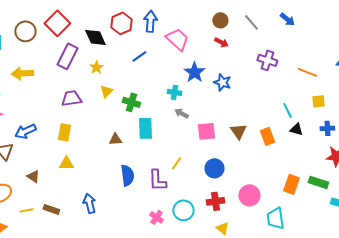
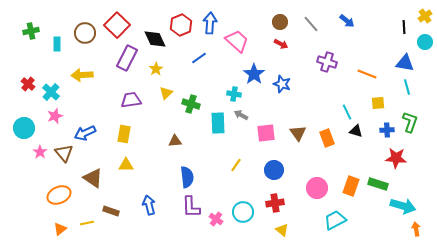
cyan rectangle: (145, 128) -> (218, 123), moved
brown triangle: (33, 176) -> (93, 178), size x1.5
purple L-shape: (157, 180) -> (191, 207), moved
pink circle: (249, 195) -> (317, 188), moved
yellow line: (26, 210) -> (87, 223), moved
cyan trapezoid: (275, 218) -> (335, 220), turned 70

